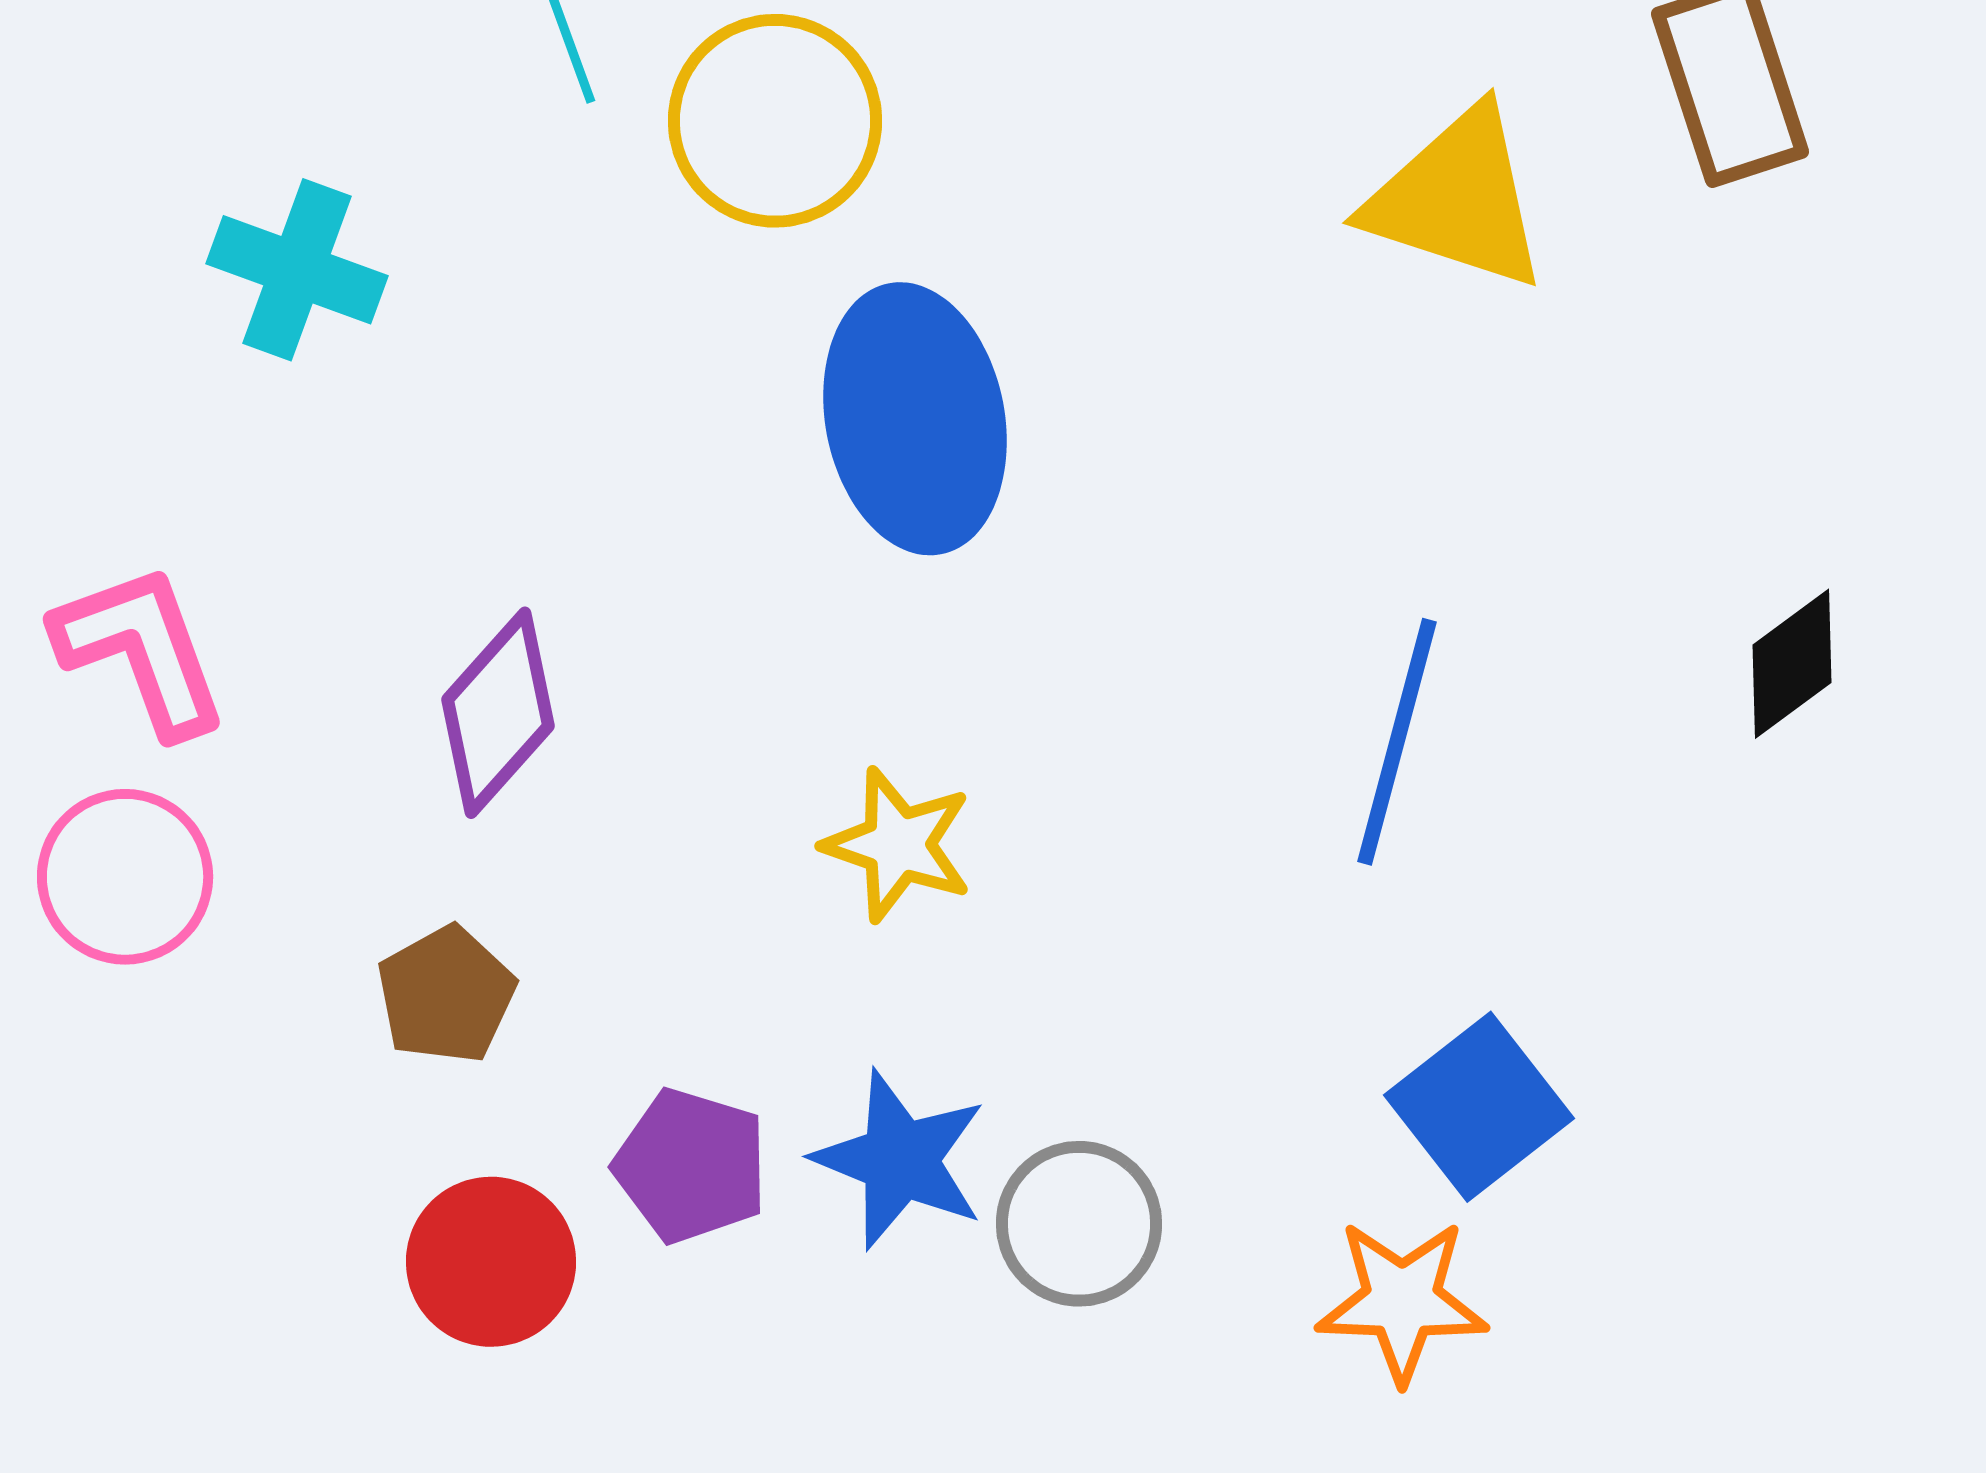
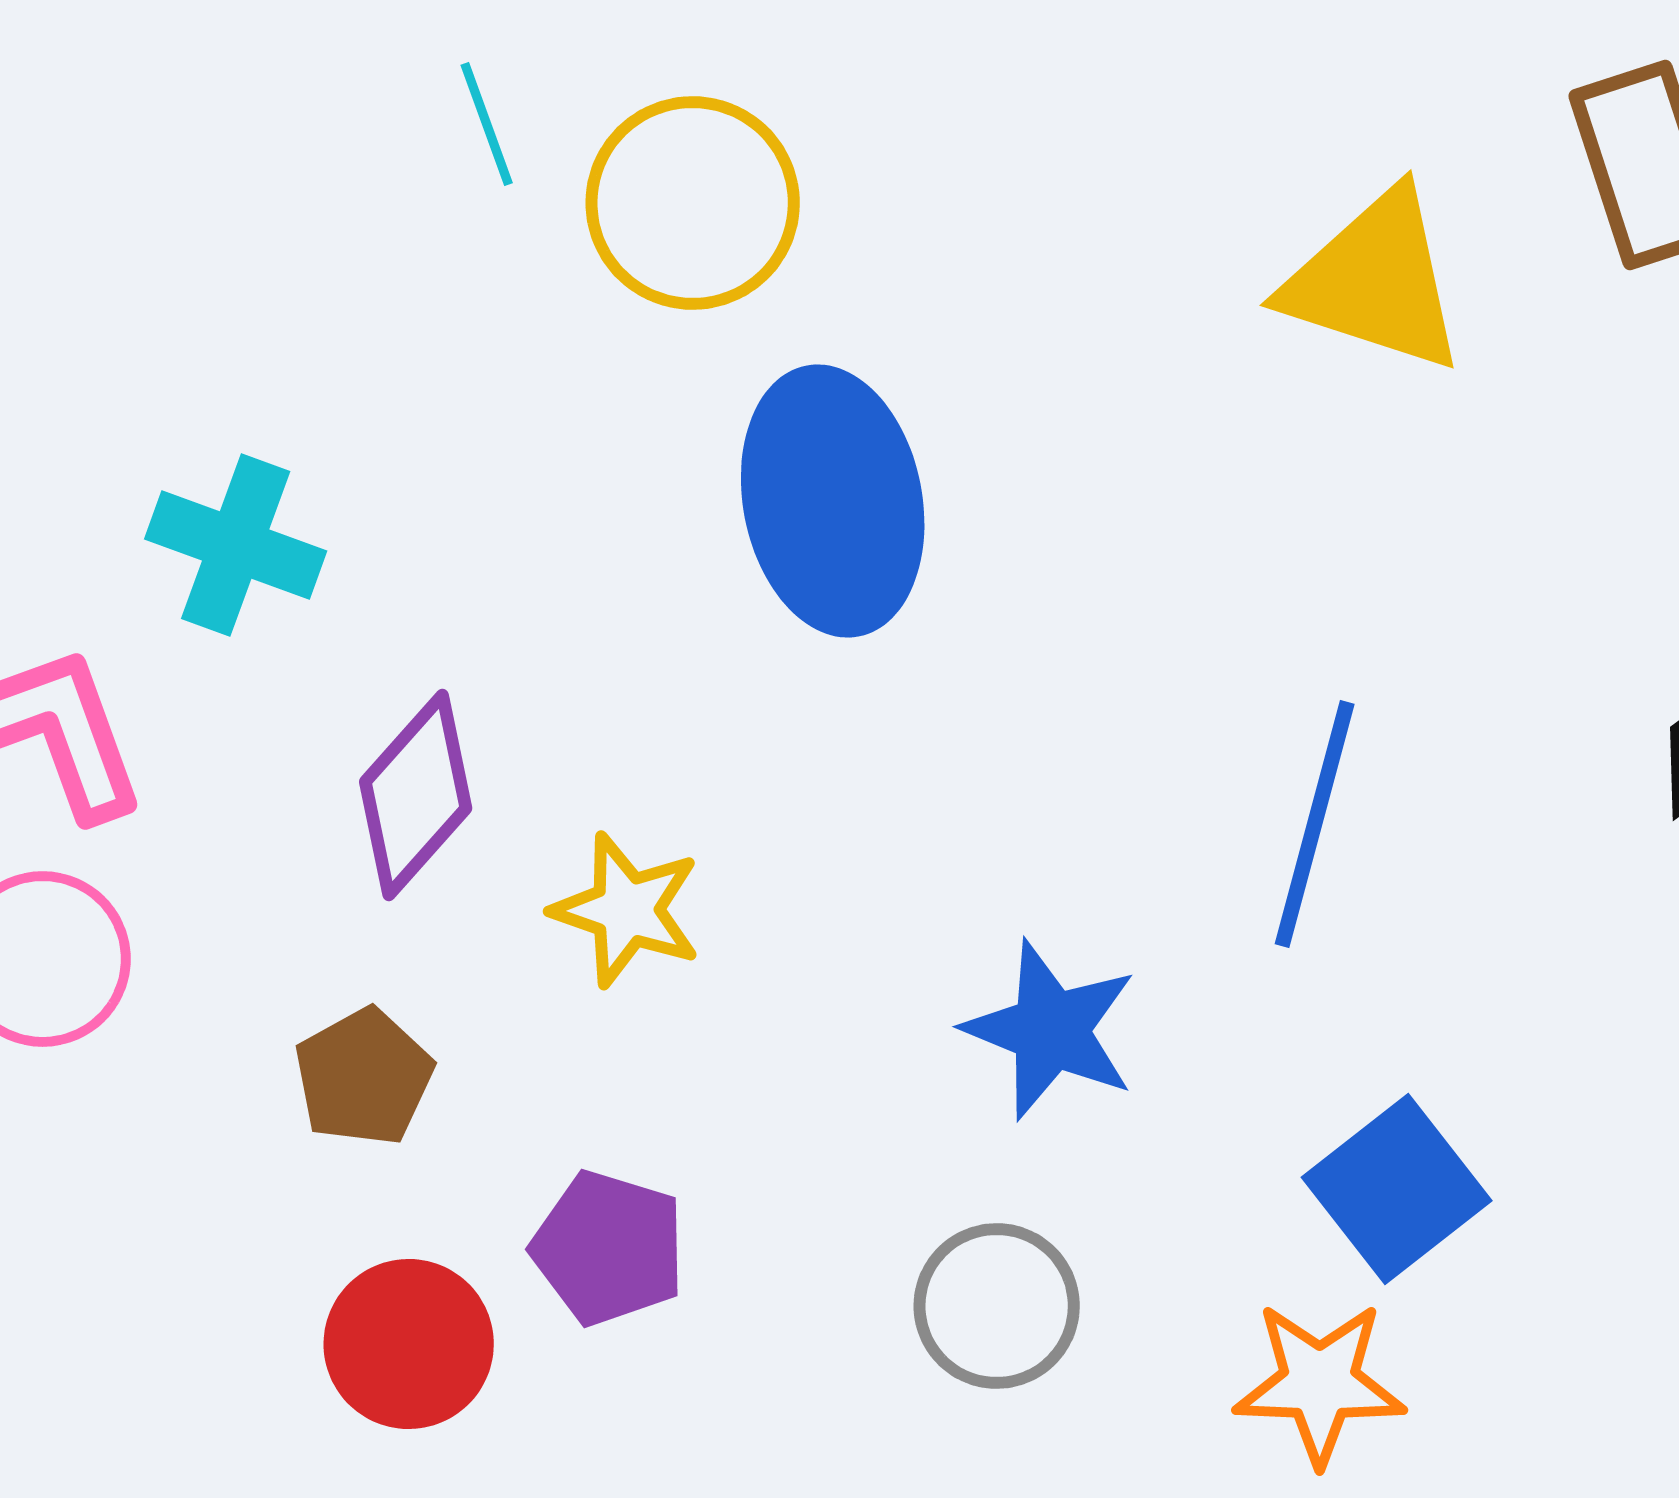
cyan cross: (297, 270) -> (236, 545), moved
yellow star: (898, 845) -> (627, 910), moved
blue star: (900, 1160) -> (1051, 1030), moved

